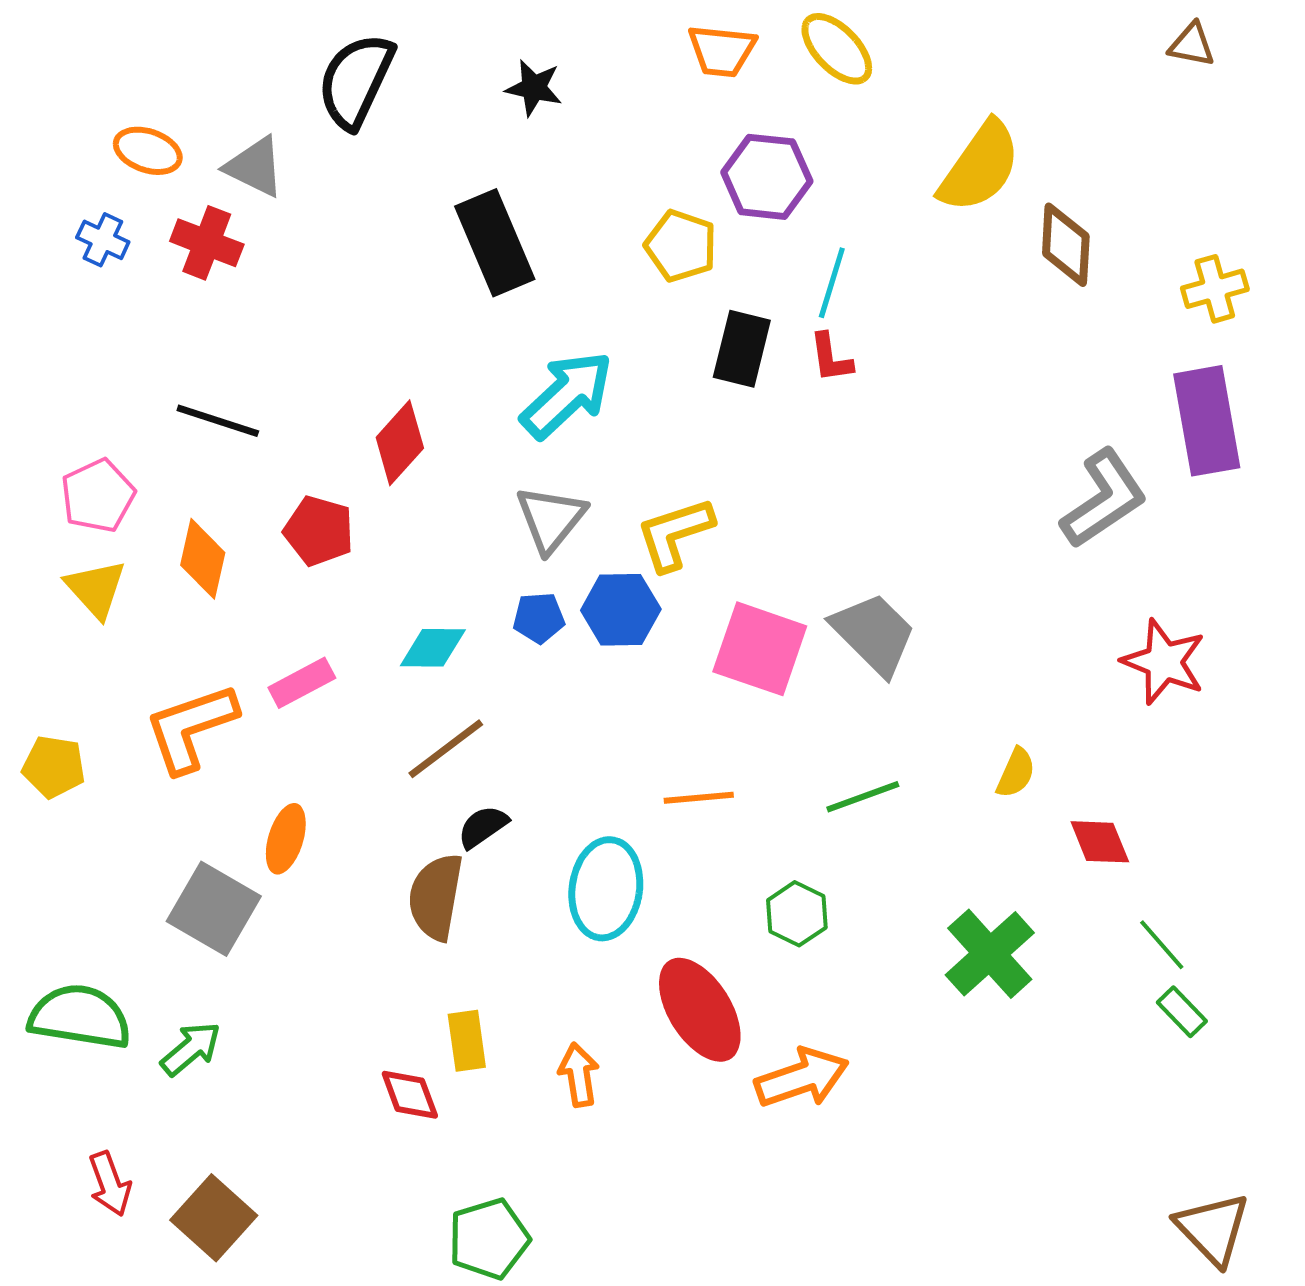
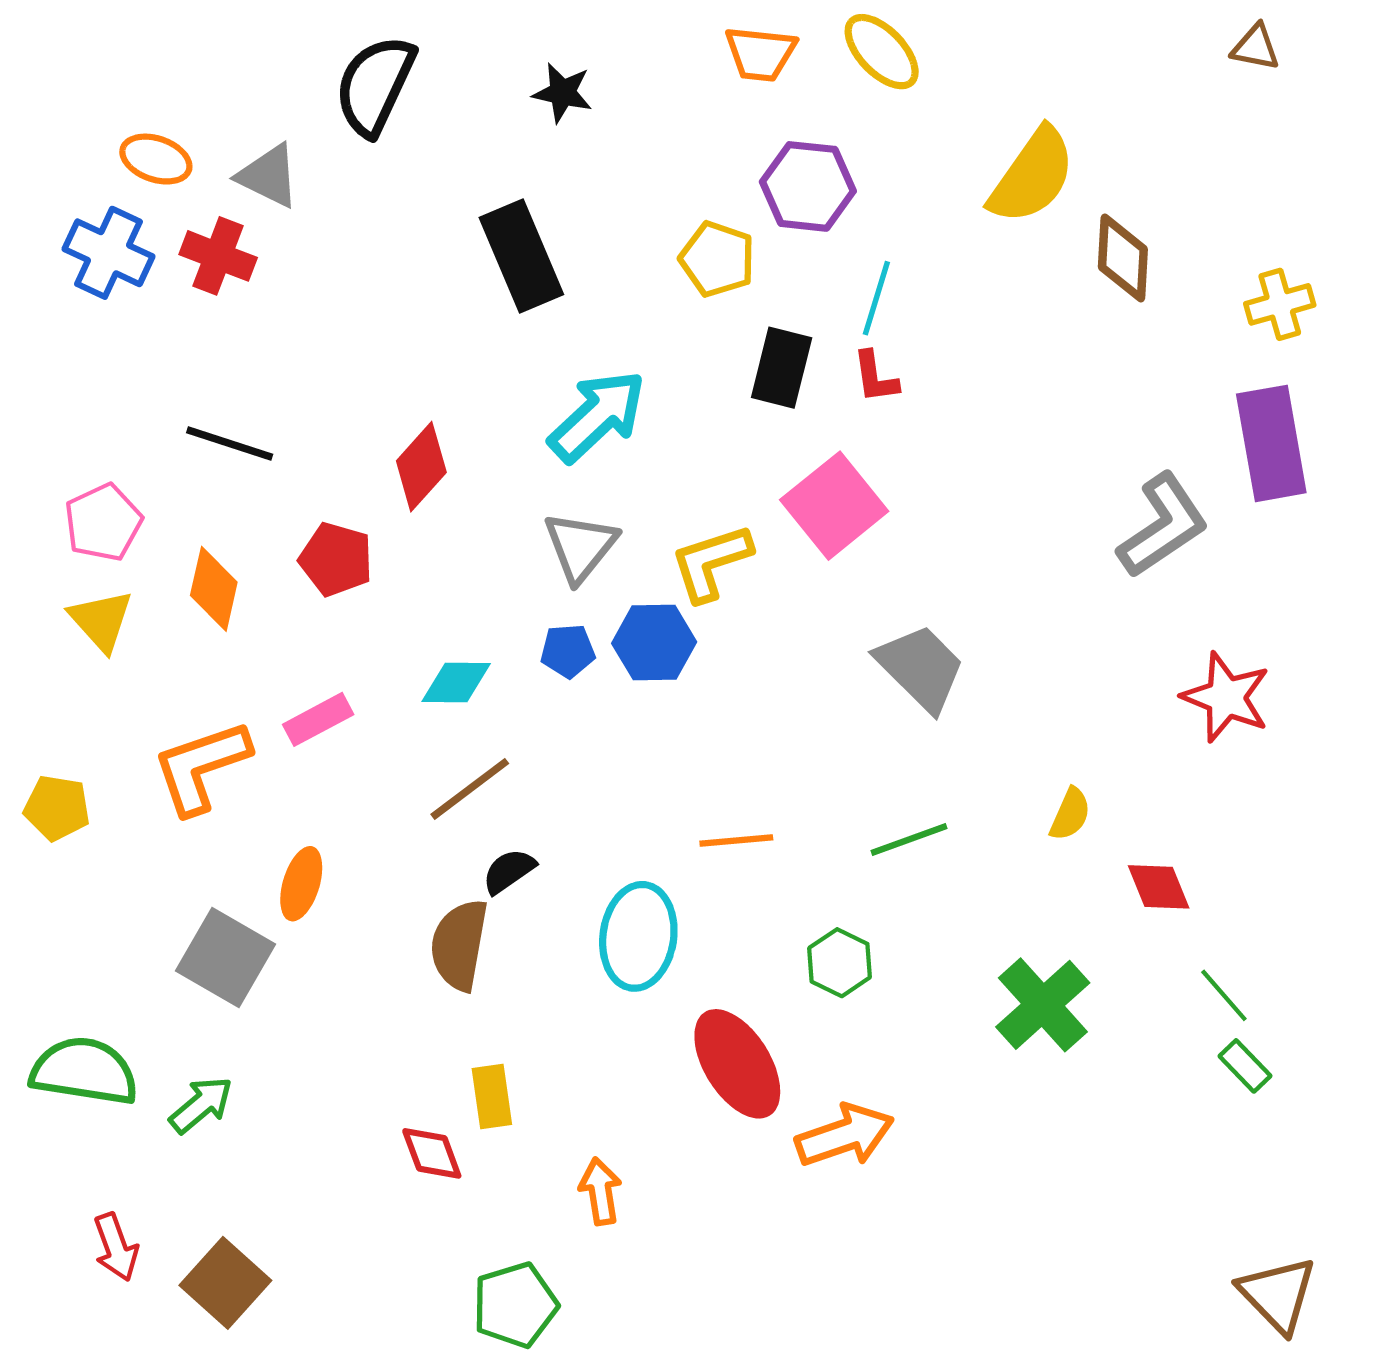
blue cross: (103, 240) -> (108, 253), size x1.6
pink square: (760, 649) -> (834, 506), moved, turned 32
orange arrow: (579, 1075) -> (600, 1191), moved

